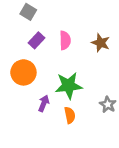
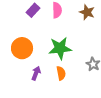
orange circle: (23, 72) -> (22, 48), moved
purple arrow: (44, 103) -> (36, 73), moved

